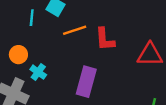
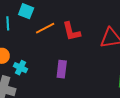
purple rectangle: (86, 82) -> (62, 69), size x0.7

